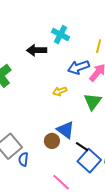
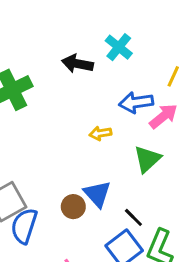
black line: (82, 147) -> (133, 217), moved
blue semicircle: (23, 159) -> (24, 226), size x1.6

